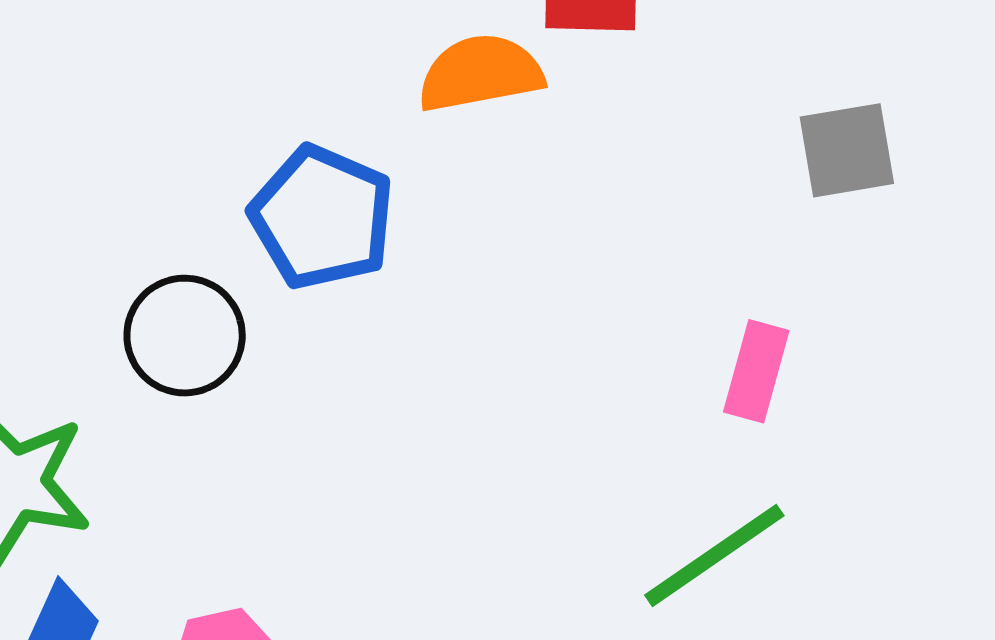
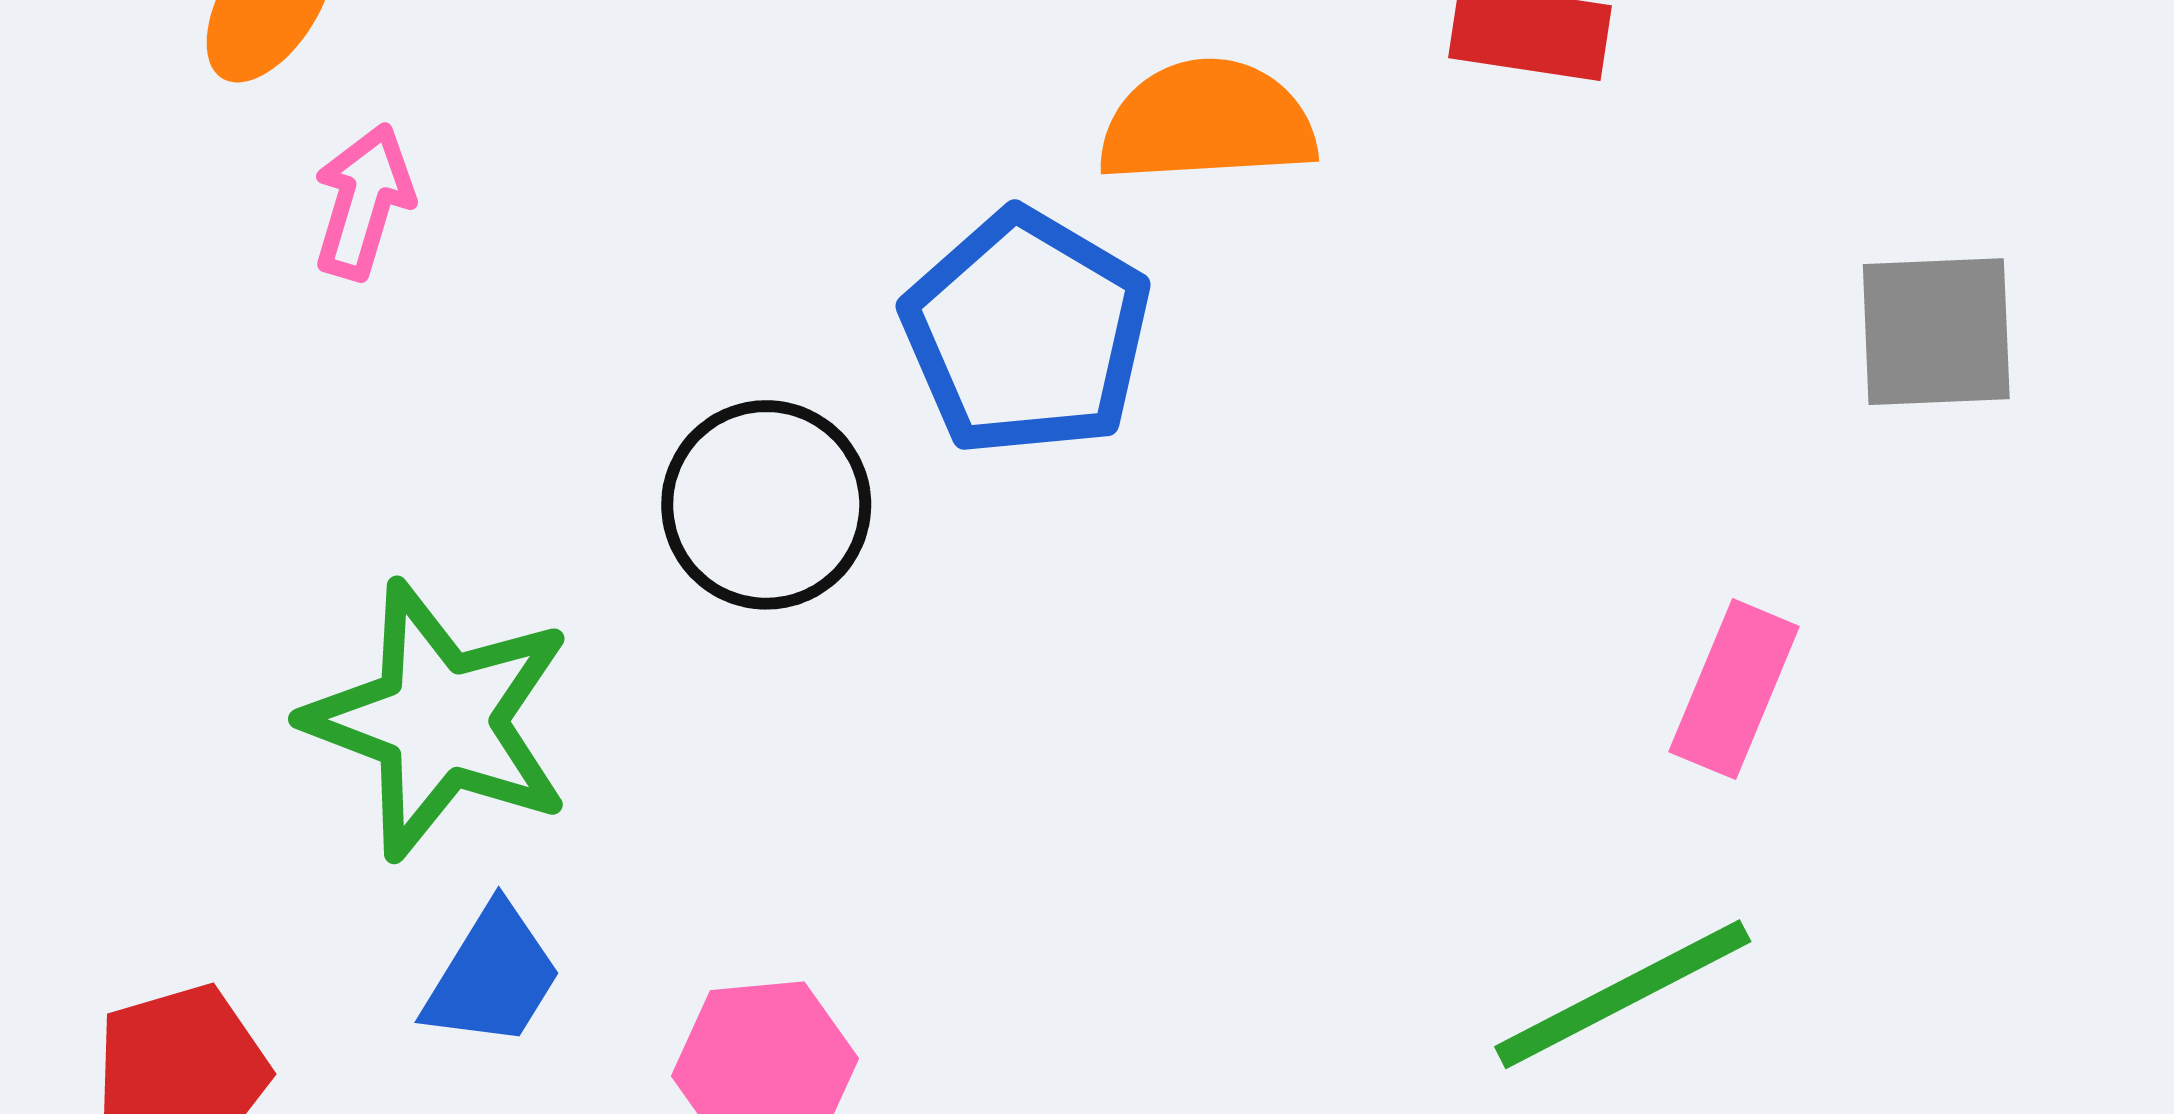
orange semicircle: (480, 73) -> (1207, 122), moved

